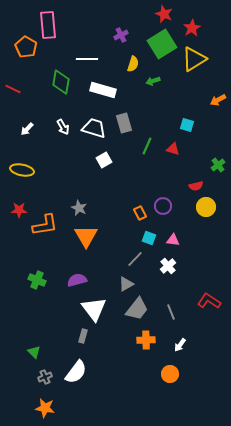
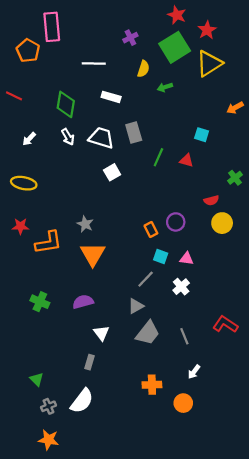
green diamond: (61, 82) -> (66, 104), moved
white rectangle: (103, 90) -> (111, 97), size x0.7
white triangle: (94, 309) -> (101, 333), size x0.6
orange cross: (146, 340) -> (152, 385), moved

